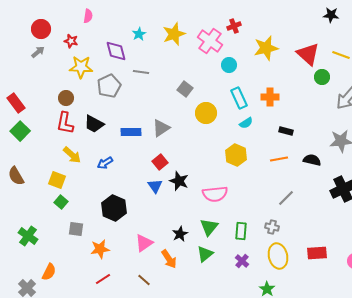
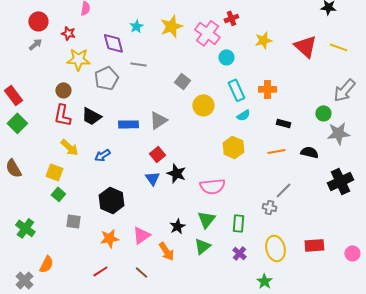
yellow star: (266, 48) -> (263, 40), size x0.7
green circle: (322, 77) -> (323, 113), moved
gray cross: (272, 227) -> (269, 207), moved
orange star: (100, 249) -> (109, 238), moved

